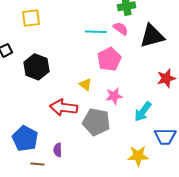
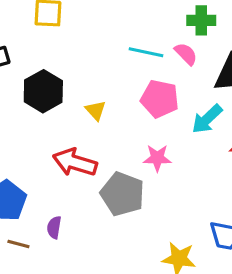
pink pentagon: (109, 59) -> (160, 99), turned 30
yellow triangle: (85, 84) -> (96, 110), moved
cyan arrow: (143, 112) -> (207, 119), moved

